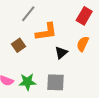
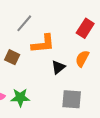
brown square: (18, 45) -> (12, 57), turned -32
gray square: (55, 82) -> (72, 99), moved

